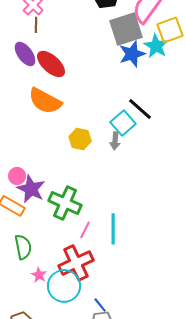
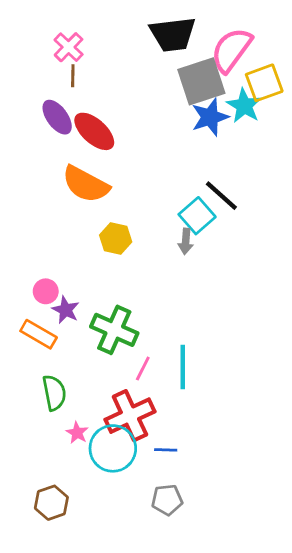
yellow hexagon: (80, 139) -> (116, 238), moved
purple star: (31, 189) -> (66, 310), size x0.7
blue line: (100, 305) -> (166, 450), moved, turned -49

